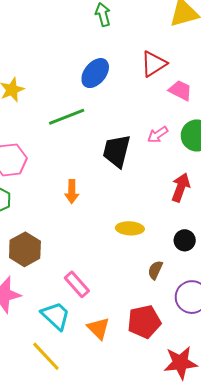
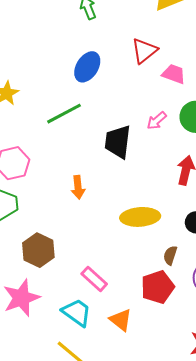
yellow ellipse: (130, 228) -> (140, 217), size x1.4
red pentagon: (144, 322) -> (158, 287), moved

